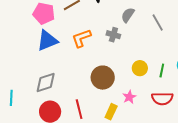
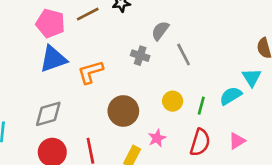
gray line: (158, 22) -> (184, 55), moved
orange L-shape: (81, 38) -> (90, 72), moved
red semicircle: (162, 99) -> (200, 142), turned -75

